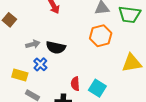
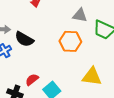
red semicircle: (75, 84) -> (32, 80), turned 40

